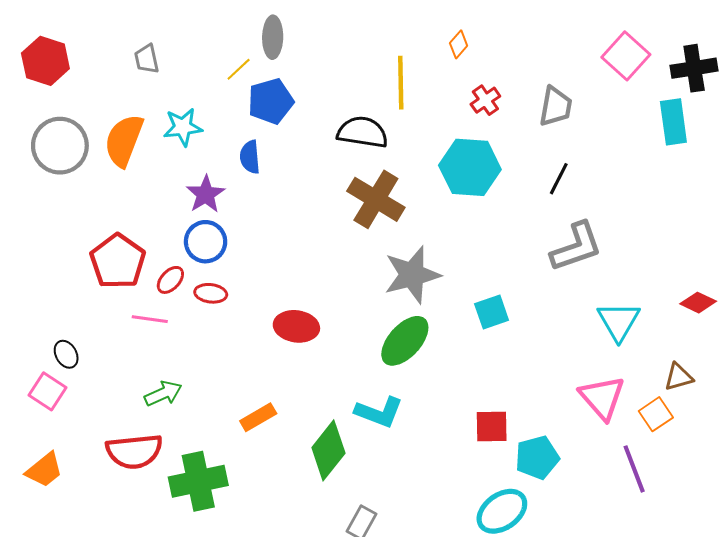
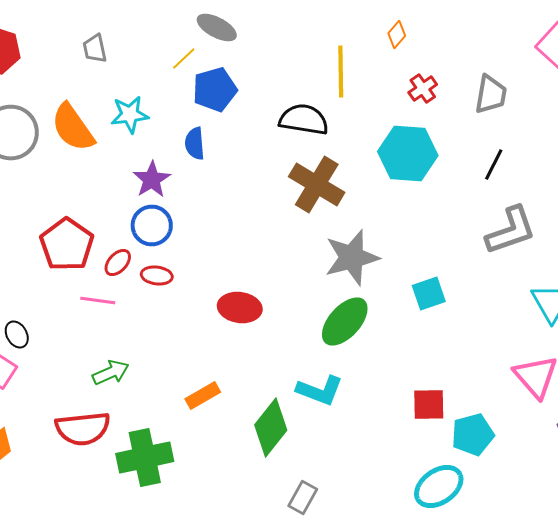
gray ellipse: (273, 37) -> (217, 28), turned -63
orange semicircle: (124, 140) -> (73, 128), turned -56

